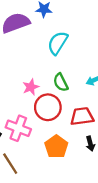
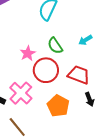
red trapezoid: (82, 116) -> (79, 75), turned 35
pink cross: (18, 128) -> (21, 93), turned 30

